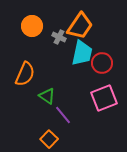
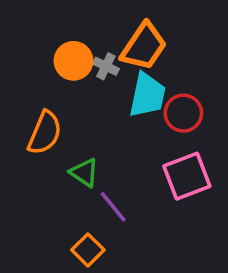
orange circle: (32, 26) -> (73, 61), moved

